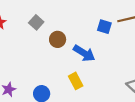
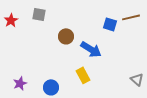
gray square: (36, 22) -> (39, 14), moved, turned -32

